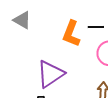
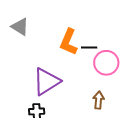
black line: (96, 27) -> (89, 48), moved

